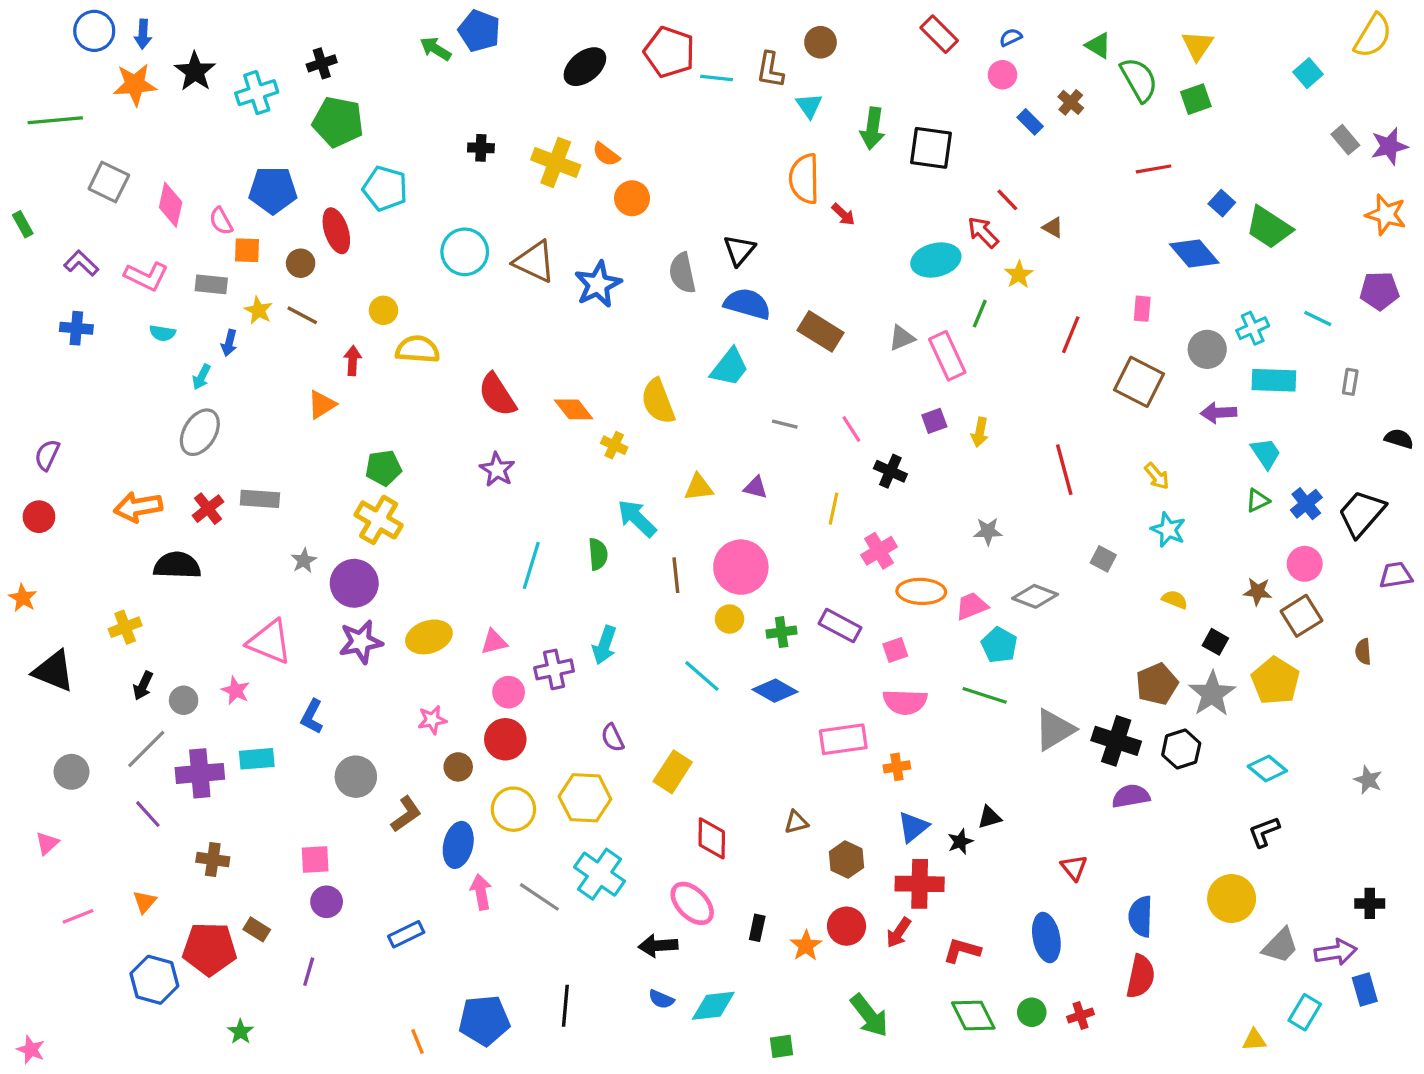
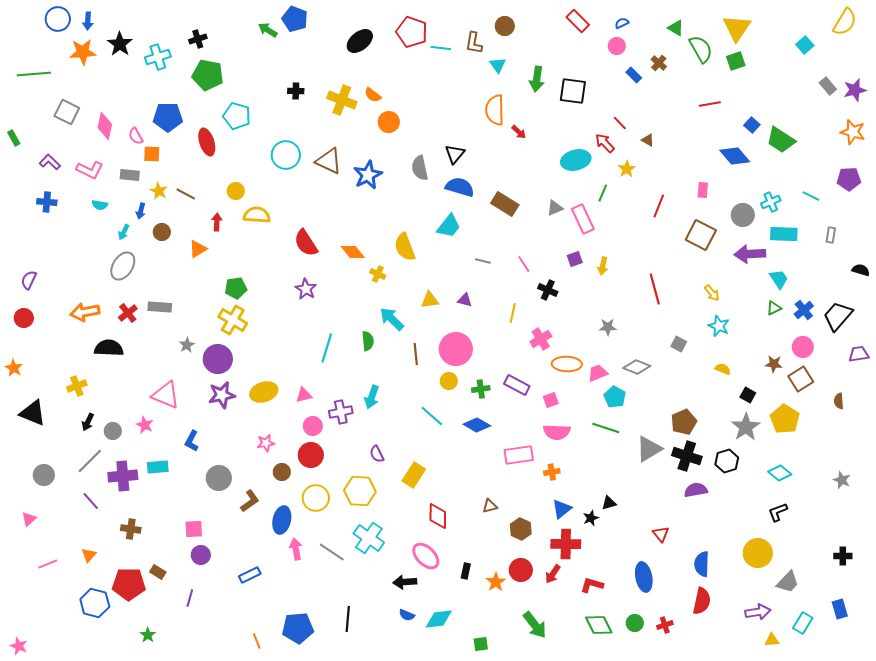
yellow triangle: (1197, 45) -> (737, 28), size x1.4
brown circle: (301, 263) -> (162, 232), moved
purple arrow: (1219, 413) -> (750, 254), size x1.4
brown pentagon: (1157, 684) -> (684, 422), moved
purple arrow: (1336, 952) -> (758, 612), moved

